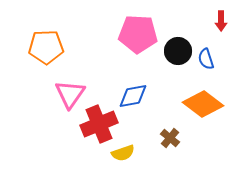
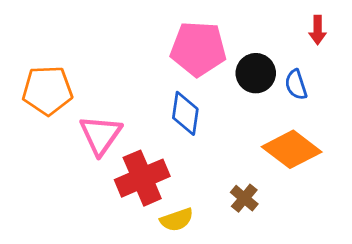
orange pentagon: (46, 47) -> (47, 90), moved
blue diamond: (133, 96) -> (185, 113), moved, turned -72

